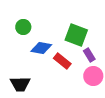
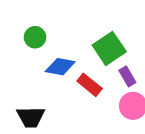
green square: (76, 35) -> (109, 48), turned 35

